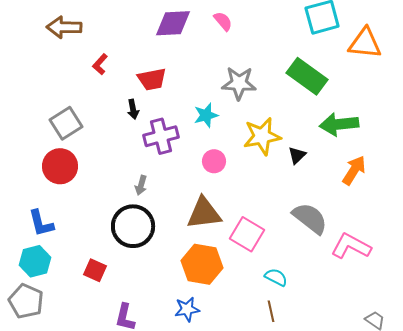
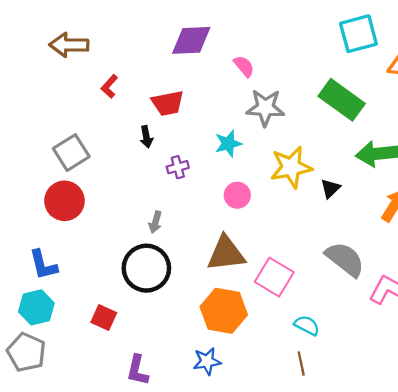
pink semicircle: (223, 21) -> (244, 66), moved
purple cross: (161, 136) -> (178, 167), size x0.6

